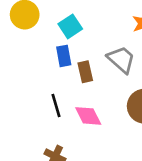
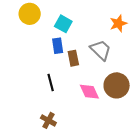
cyan square: (70, 26) -> (63, 24), turned -30
pink diamond: (88, 116) -> (89, 92), moved

